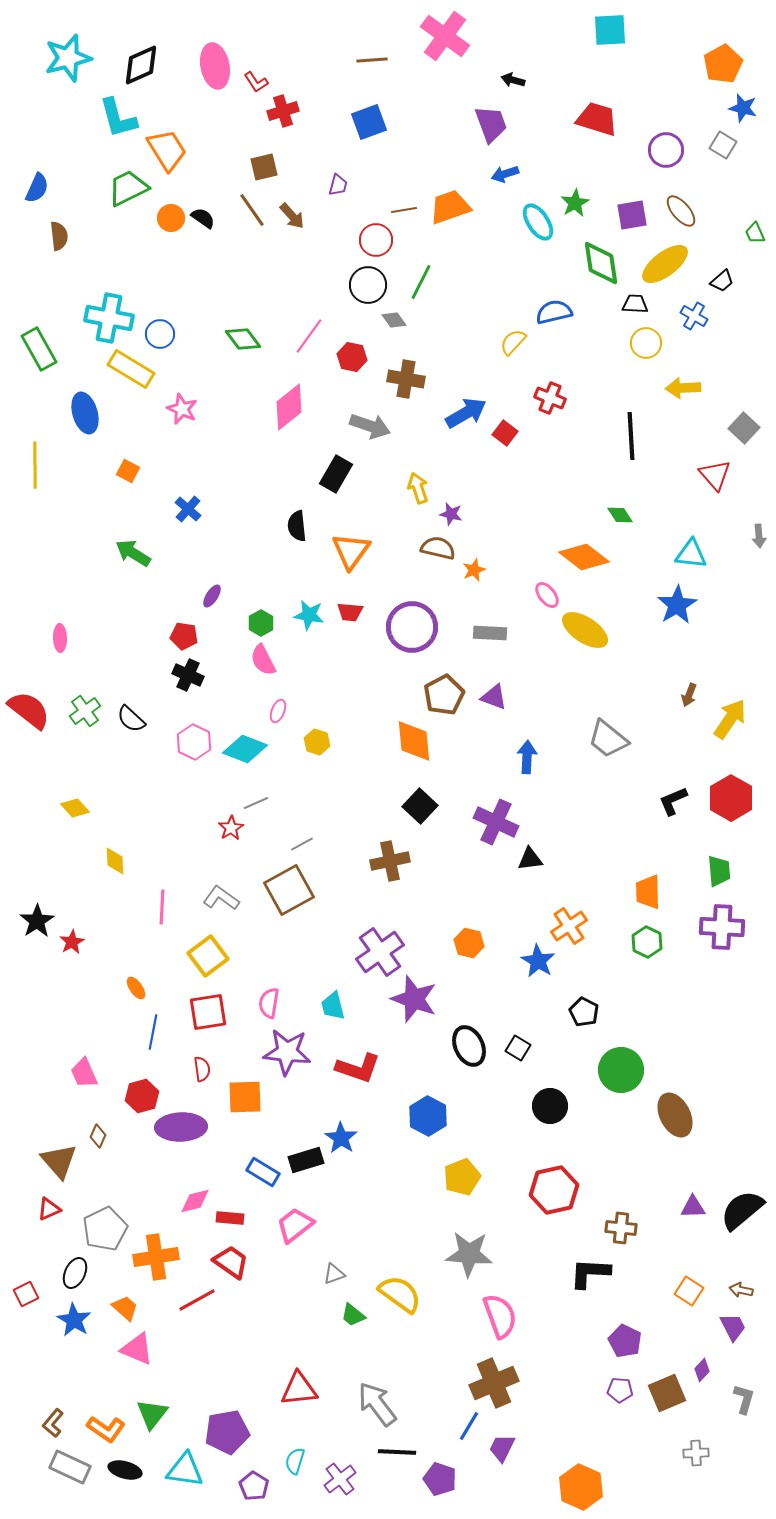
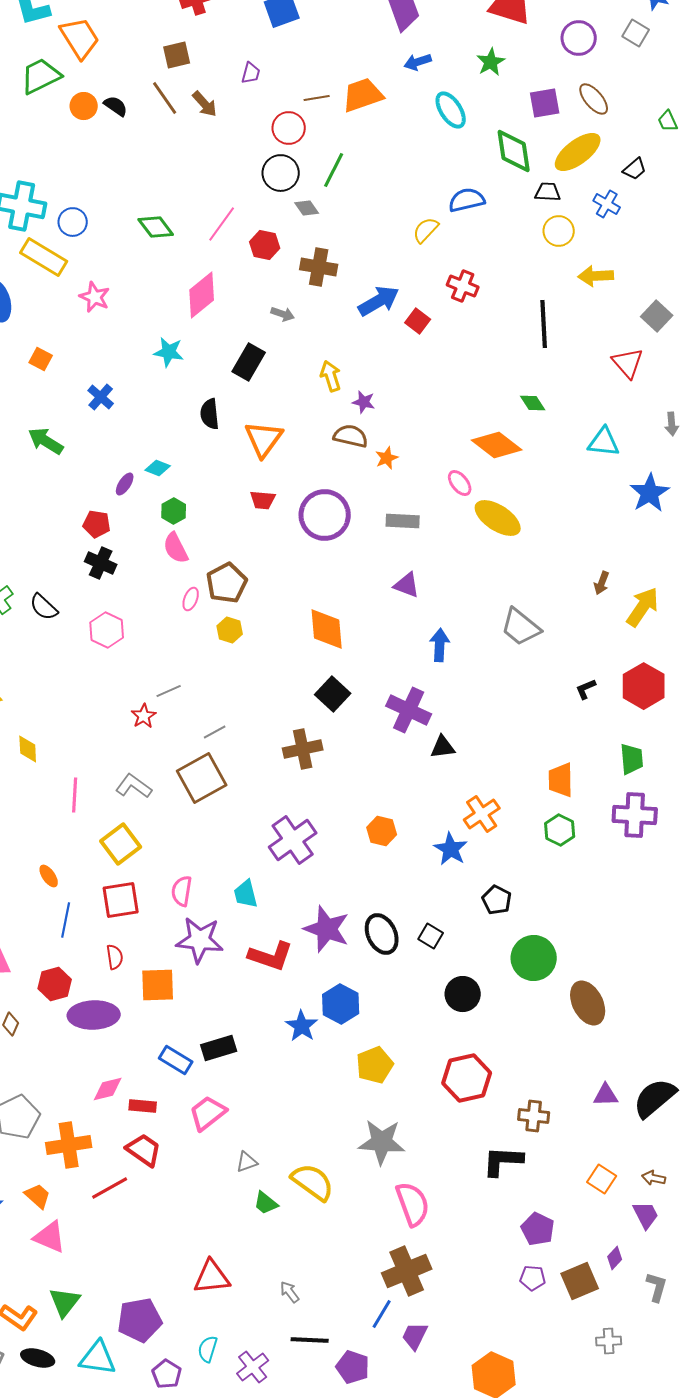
green star: (575, 203) -> (491, 62), moved
gray arrow: (370, 426) -> (283, 314), size x0.6
blue star: (677, 605) -> (650, 493), moved
cyan star: (309, 615) -> (169, 352), moved
brown pentagon: (444, 695) -> (227, 583), moved
cyan diamond: (245, 749) -> (158, 468), moved, size x0.6
black L-shape: (673, 801) -> (586, 689), size x0.7
purple star: (414, 999) -> (327, 929), moved
blue star: (341, 1138) -> (302, 1026), moved
gray arrow: (377, 1404) -> (290, 1292), size x0.5

